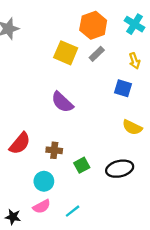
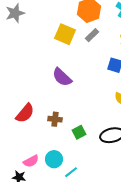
cyan circle: (44, 181) -> (54, 159), moved
pink semicircle: (42, 207) -> (31, 161), moved

